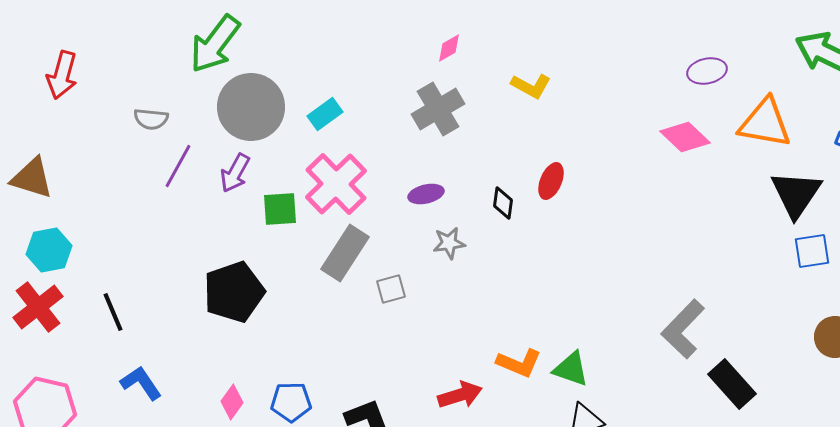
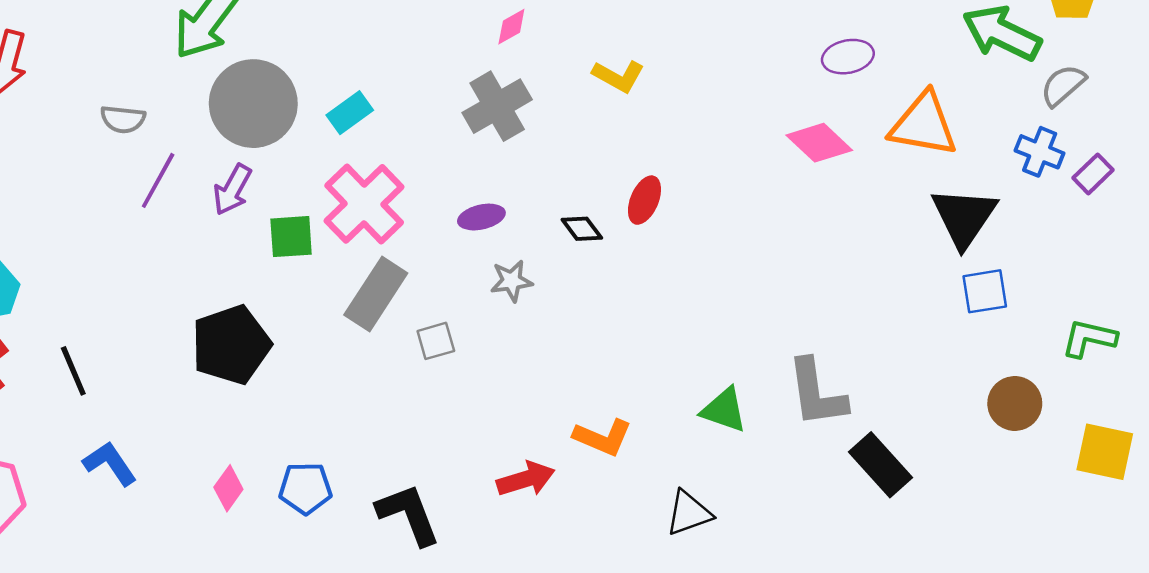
black diamond: (503, 203) -> (582, 229), turned -44
gray L-shape: (683, 329) -> (817, 393), turned -52
green triangle: (571, 369) -> (724, 410), moved

